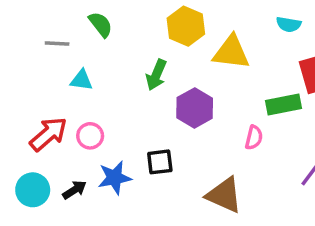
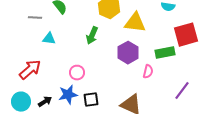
purple hexagon: (195, 108) -> (128, 53), moved
pink circle: (90, 136) -> (77, 73), moved
black square: (160, 162) -> (91, 100), moved

